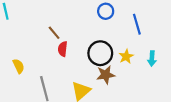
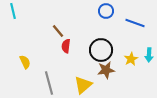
blue line: (137, 24) -> (135, 23), turned -54
yellow star: (126, 56) -> (131, 59), moved

